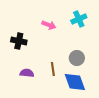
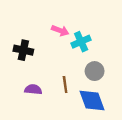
cyan cross: (79, 19) -> (81, 42), moved

